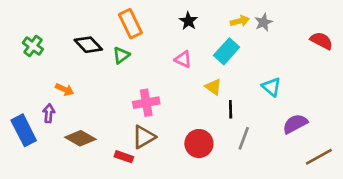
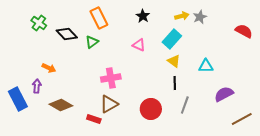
green cross: (33, 46) -> (39, 23), moved
yellow triangle: (213, 87) -> (174, 61), moved
cyan triangle: (271, 87) -> (206, 66), turned -42

